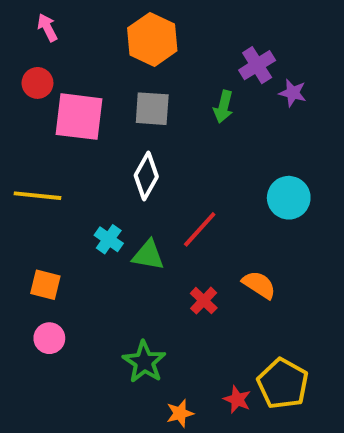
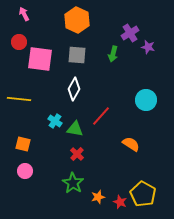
red cross: (204, 301) -> (77, 154), moved
orange star: (180, 413) -> (98, 197), moved

